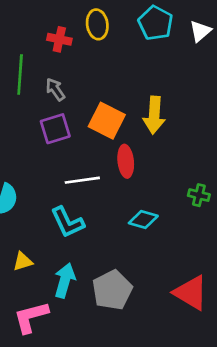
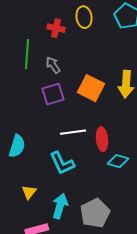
red ellipse: (126, 161) -> (102, 139), moved
yellow triangle: (23, 262) -> (29, 192), turned -35

